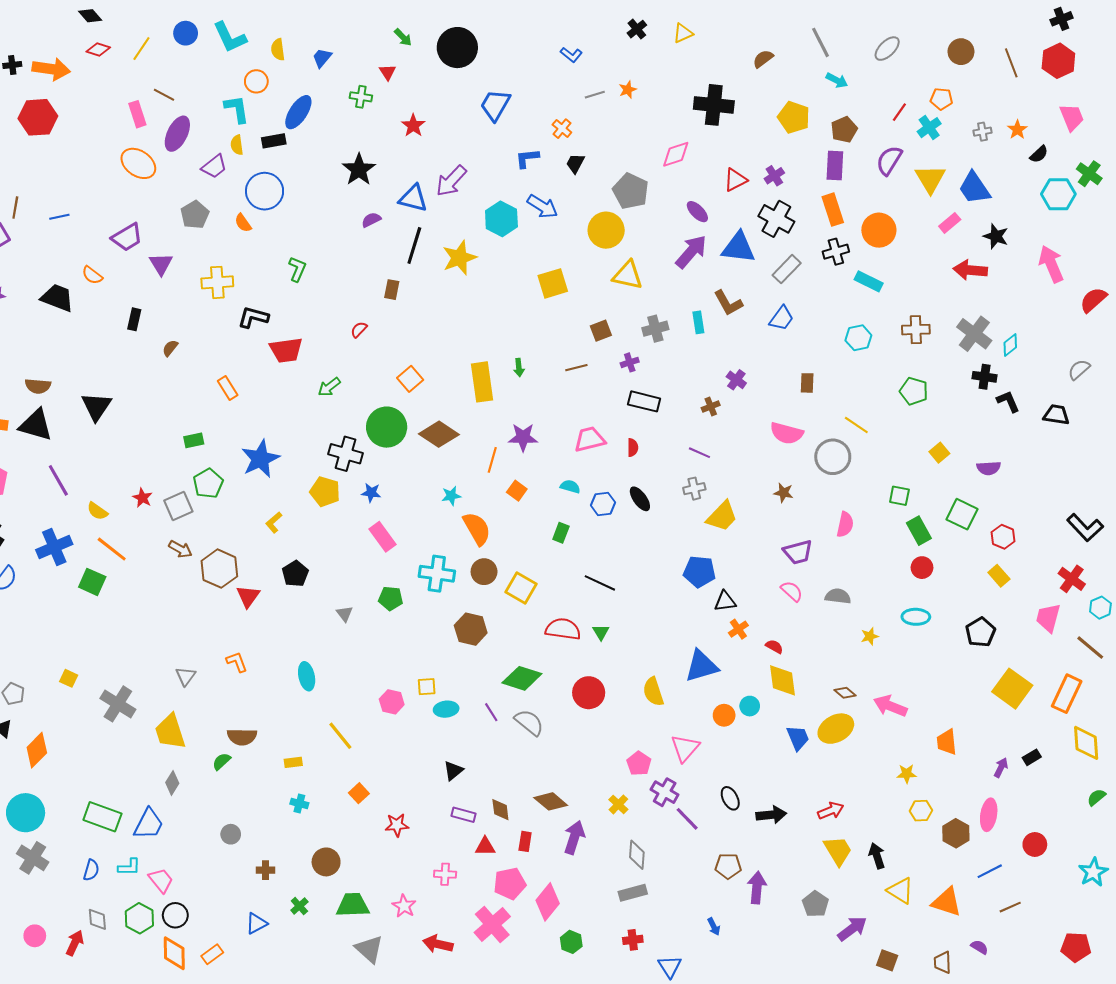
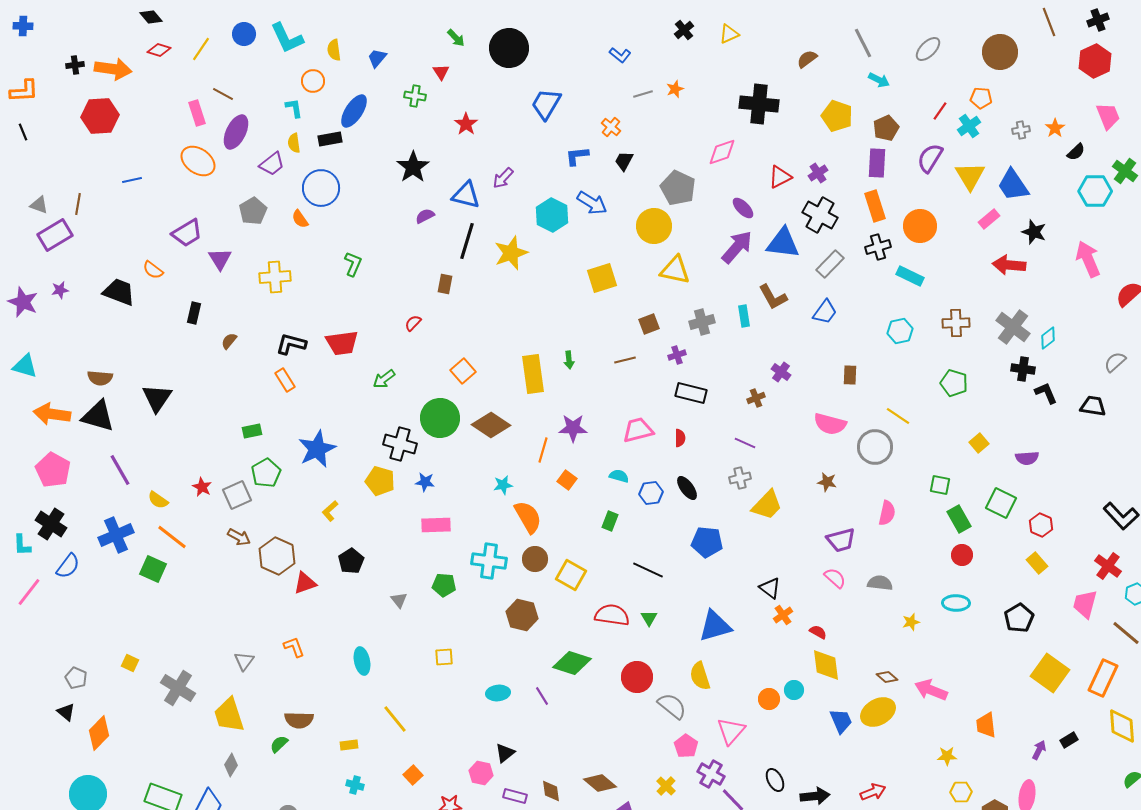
brown circle: (961, 52) -> (1000, 52), size x1.4
brown line: (1011, 63) -> (1049, 22), moved
cyan L-shape: (237, 109) -> (294, 108), size x0.7
purple arrow: (451, 181) -> (503, 178), size x0.7
blue line: (59, 217) -> (132, 180), moved
black L-shape: (253, 317) -> (291, 344), moved
pink rectangle: (382, 537) -> (436, 525), turned -56
blue pentagon: (699, 572) -> (707, 542), moved
red triangle: (248, 596) -> (305, 583), turned 35
black triangle: (725, 601) -> (770, 588), turned 45
blue triangle: (701, 666) -> (715, 626), moved
yellow square: (427, 687) -> (444, 657), moved
pink hexagon: (392, 702) -> (481, 773), moved
gray semicircle: (529, 722) -> (672, 706), moved

